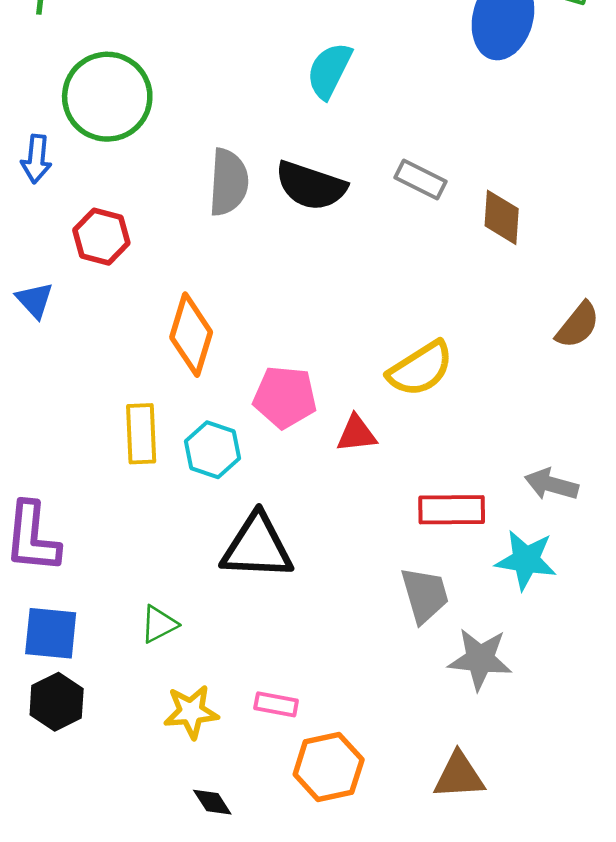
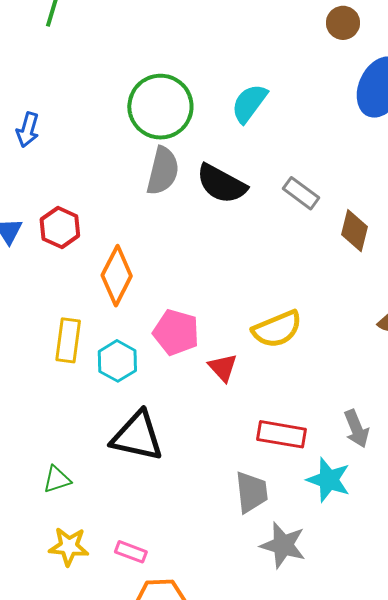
green circle: (107, 97) -> (160, 107), moved
red hexagon: (101, 237) -> (60, 227), moved
red triangle: (356, 434) -> (223, 368), turned 44
gray arrow: (551, 484) -> (356, 429), turned -138

